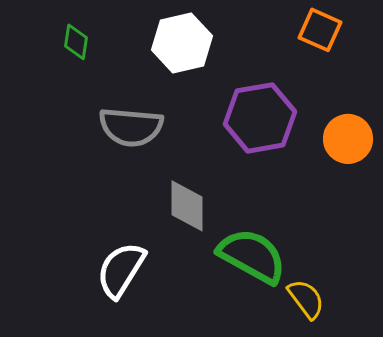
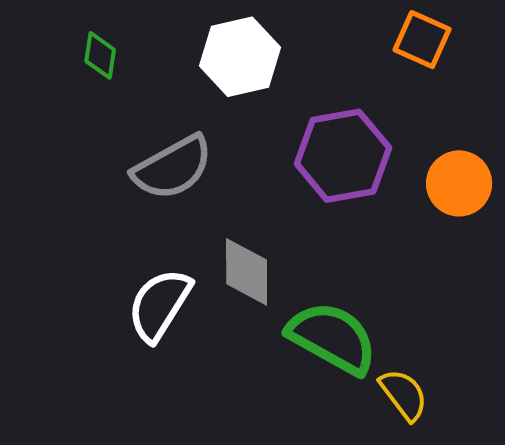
gray semicircle: (131, 127) -> (173, 168), turned -34
white semicircle: (121, 270) -> (159, 305), moved

